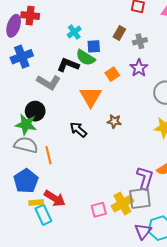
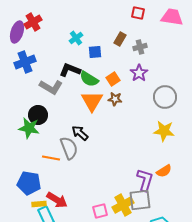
red cross: (30, 16) -> (33, 22), turned -36
green semicircle: (85, 58) -> (89, 79), moved
brown star: (114, 121) -> (115, 99), moved
gray semicircle: (26, 145) -> (69, 148), moved, turned 55
orange line: (49, 155) -> (51, 158), turned -66
blue pentagon: (26, 181) -> (29, 183), turned -30

